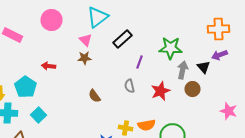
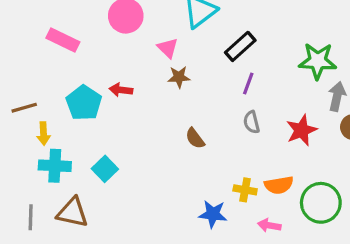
pink triangle: (86, 40) -> (168, 48), moved
purple line: (140, 62) -> (248, 84), moved
cyan pentagon: (26, 87) -> (84, 103), moved

